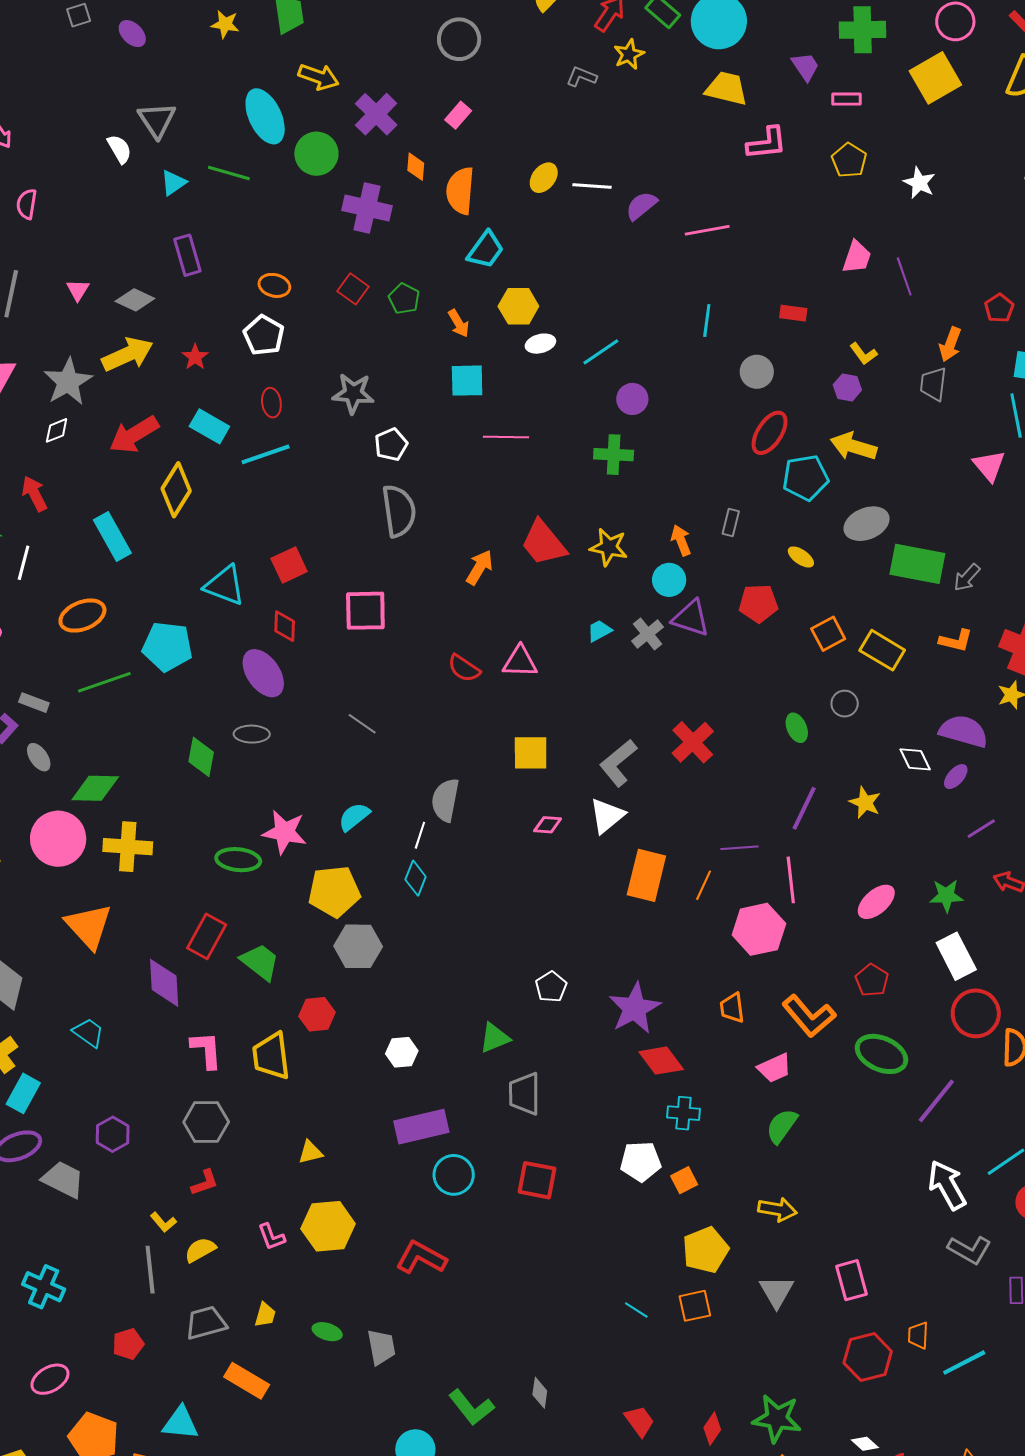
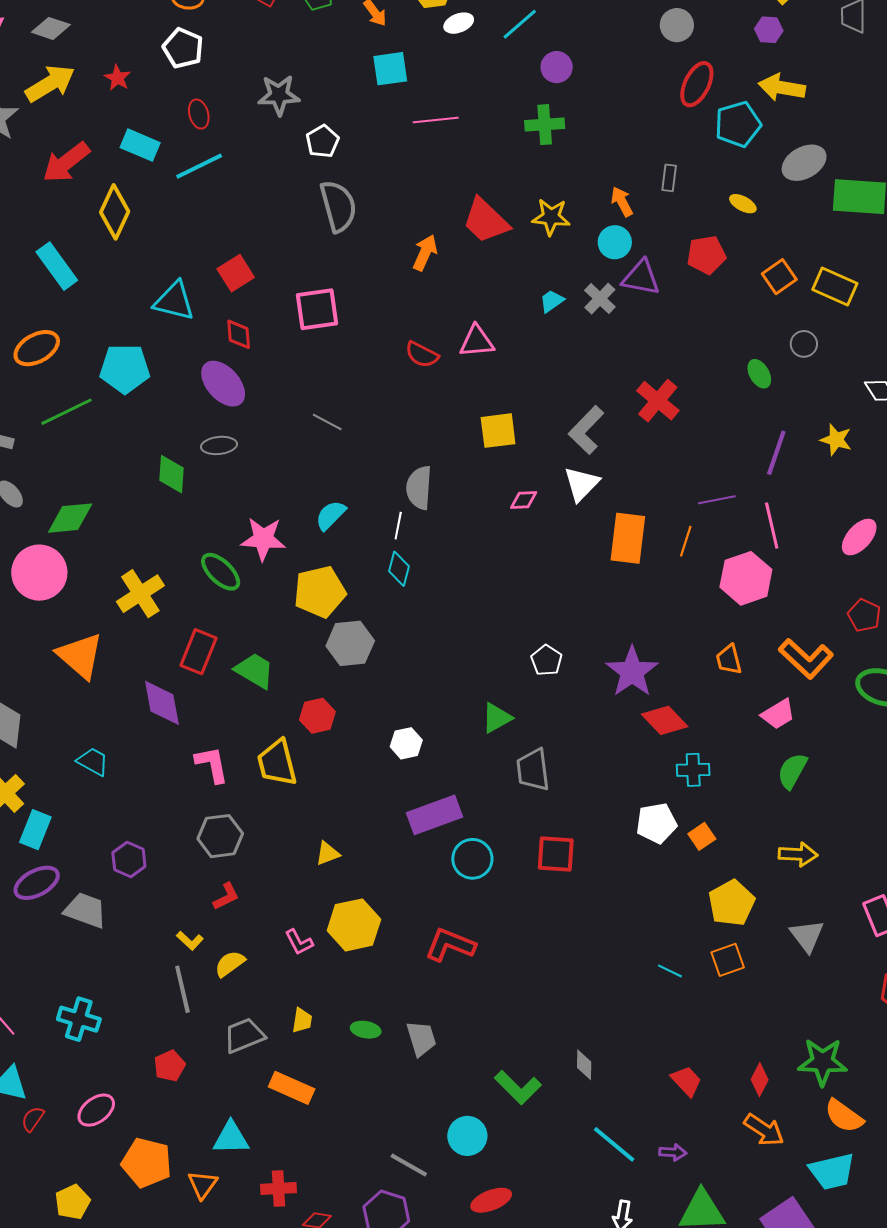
yellow cross: (128, 847) -> (140, 594), moved, turned -30
green ellipse: (238, 860) -> (221, 572), turned 45

